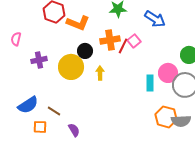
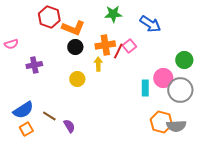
pink semicircle: (16, 39) -> (11, 44), turned -120
black circle: (85, 51) -> (75, 47), moved
yellow circle: (71, 67) -> (77, 79), moved, size x0.6
yellow arrow: (100, 73) -> (98, 64), moved
orange square: (40, 127) -> (26, 129), moved, turned -32
purple semicircle: (74, 130) -> (69, 126), moved

